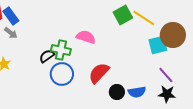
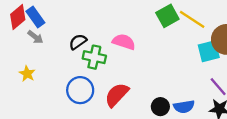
black semicircle: (47, 56) -> (78, 42), moved
red semicircle: (99, 73) -> (117, 95), moved
blue circle: (62, 74) -> (80, 90), moved

